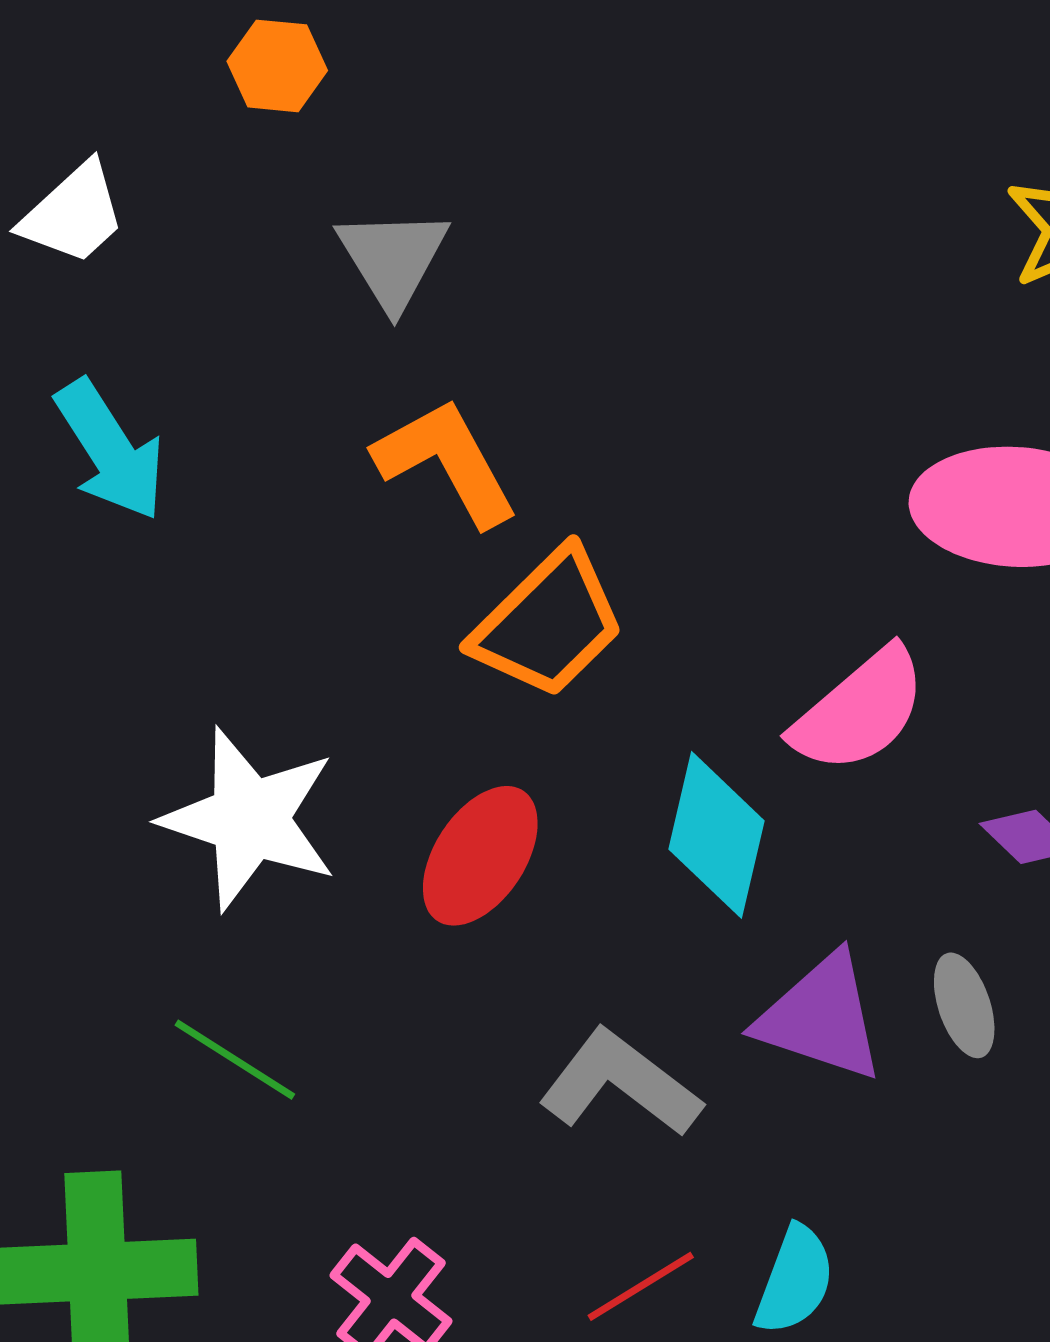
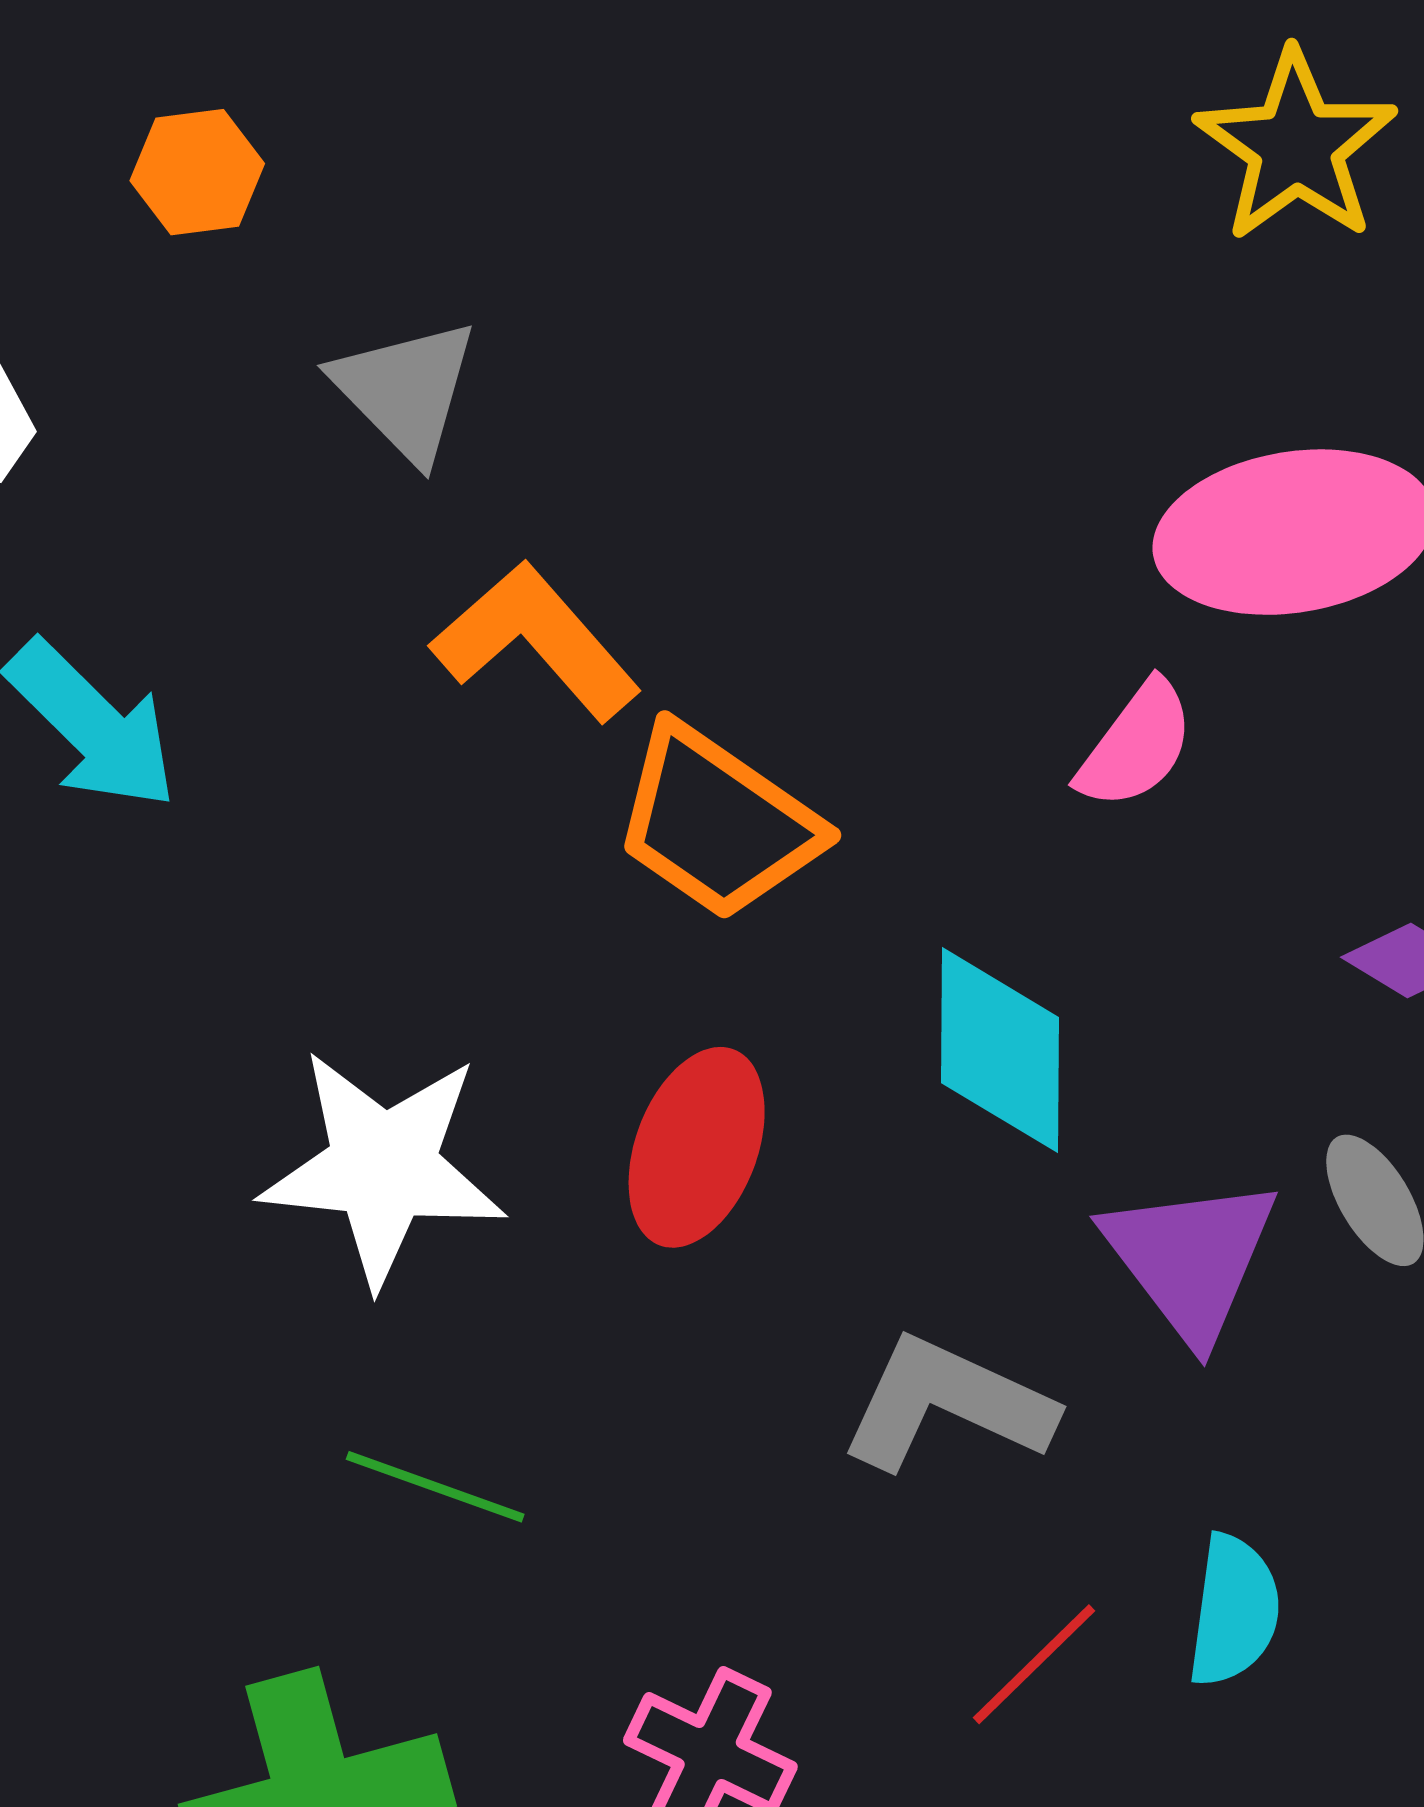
orange trapezoid: (548, 623) -> (717, 823), turned 92
pink semicircle: (860, 710) -> (1136, 745), moved, size x0.7
purple triangle: (821, 1017) -> (1191, 1258), turned 47

